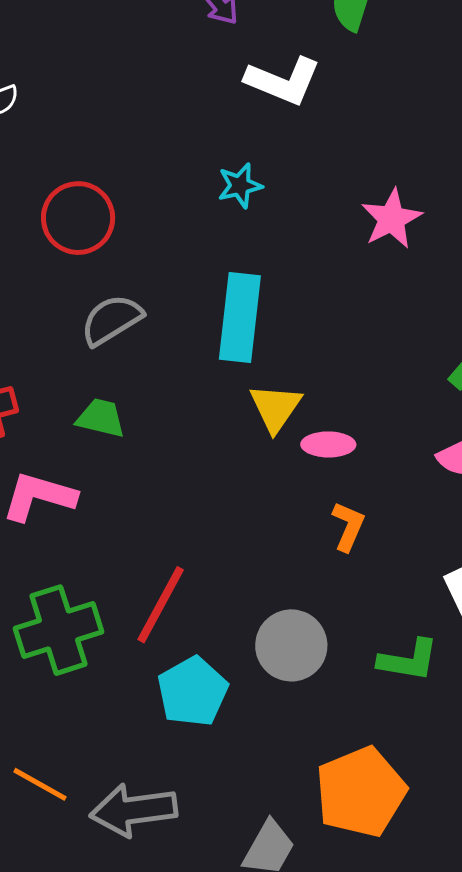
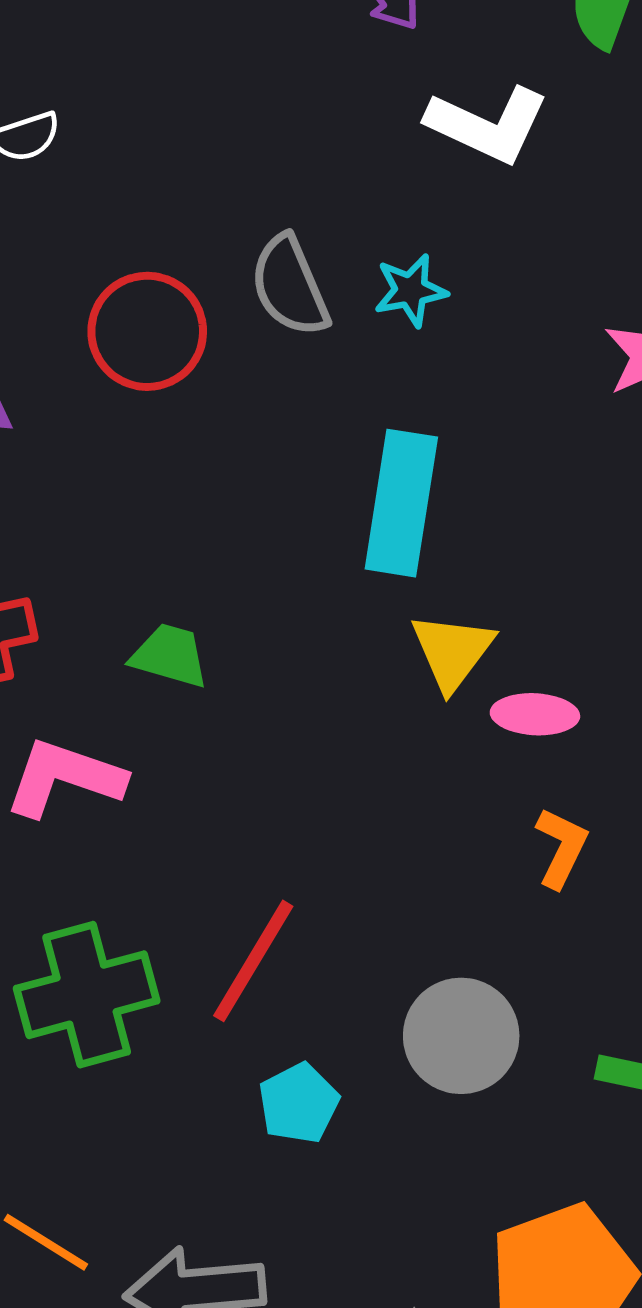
gray semicircle: (111, 320) -> (290, 286), moved, turned -84
cyan pentagon: (193, 692) -> (299, 1103), size x0.7

